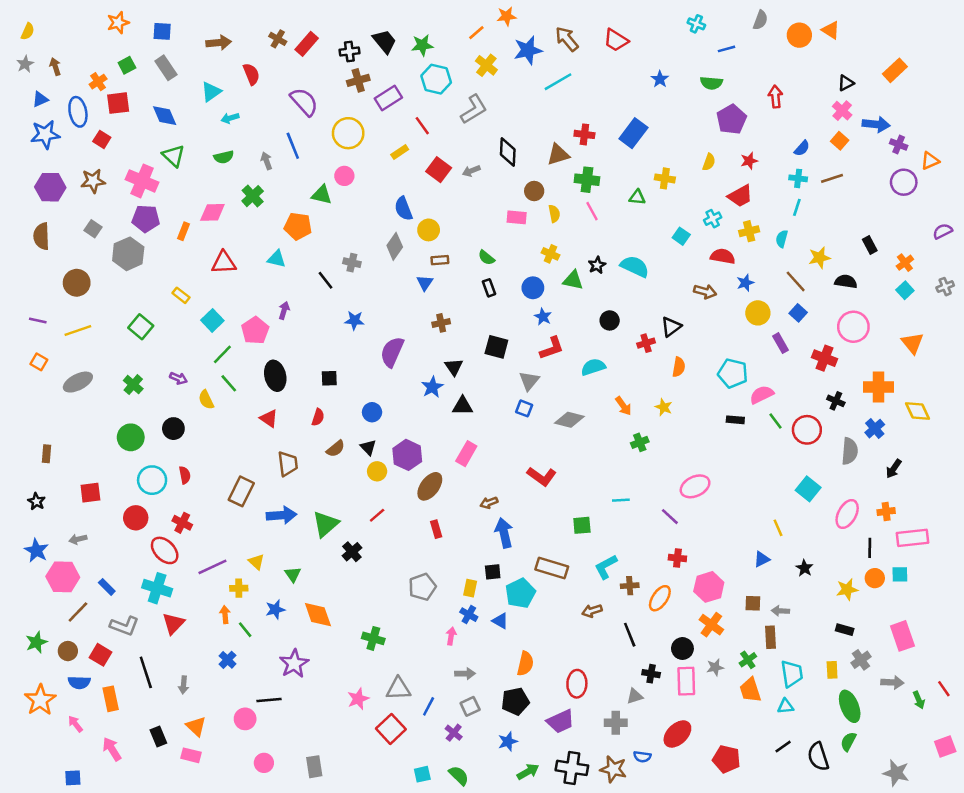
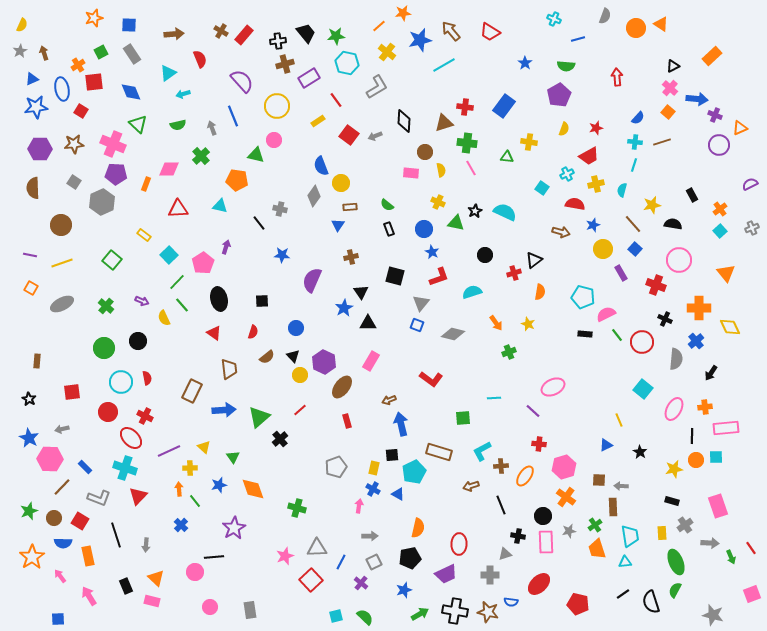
purple pentagon: (731, 119) -> (559, 95), moved

